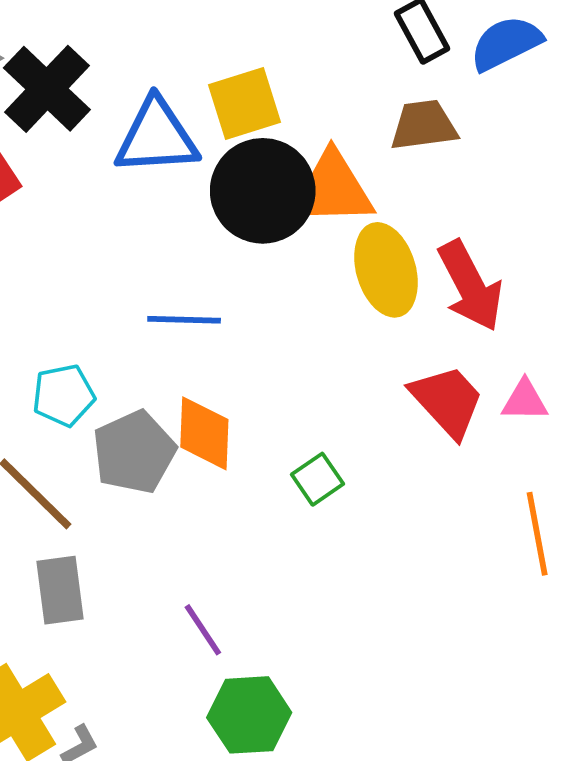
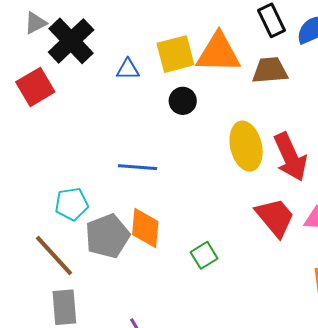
blue triangle: (156, 137) -> (128, 69), size x0.5
orange triangle: (332, 189) -> (218, 53), moved
black circle: (263, 191) -> (183, 101), size x0.5

